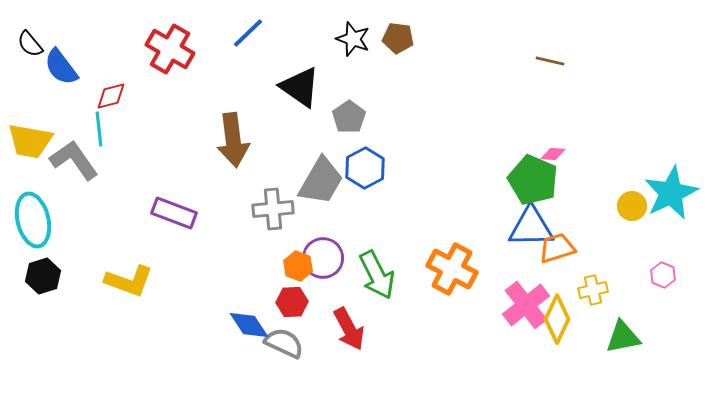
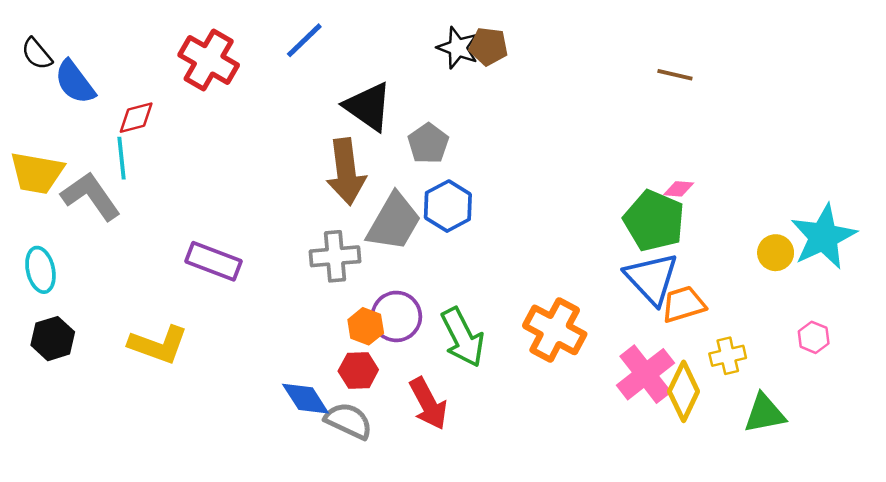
black star: (353, 39) -> (458, 48), moved
brown arrow: (233, 140) -> (346, 172), moved
cyan ellipse: (33, 220) -> (40, 270), size x0.7
blue triangle: (531, 227) -> (652, 278), turned 48

